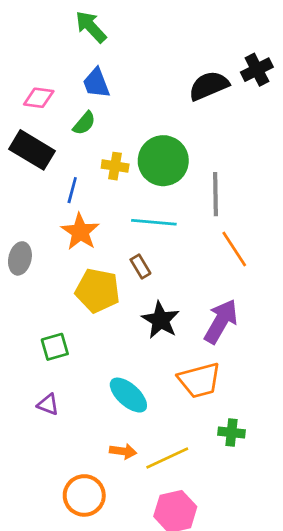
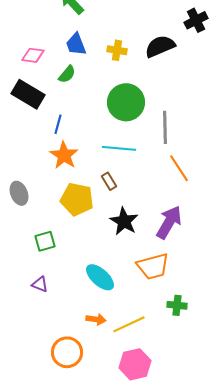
black cross: (257, 70) -> (196, 20), moved
yellow cross: (115, 166) -> (117, 50), moved
gray ellipse: (20, 258) -> (19, 193), moved, turned -35

